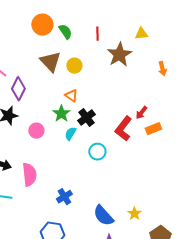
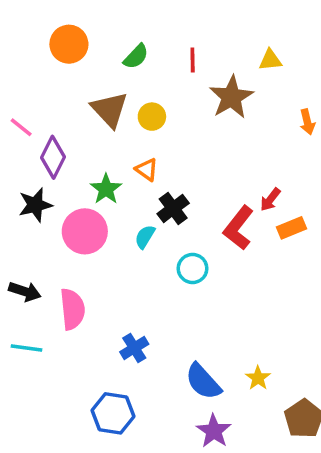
orange circle: (42, 25) -> (69, 44), moved
green semicircle: (65, 32) -> (136, 57), turned 77
green star: (61, 114) -> (106, 189), moved
pink circle: (36, 131) -> (85, 231), size x1.6

